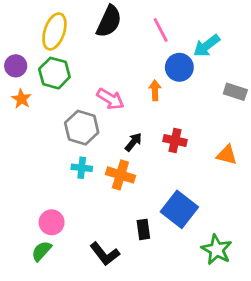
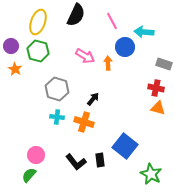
cyan arrow: (207, 46) -> (144, 32), turned 42
pink arrow: (110, 99) -> (85, 56), moved
red cross: (175, 140) -> (156, 88), moved
black L-shape: (105, 254) -> (76, 162), moved

